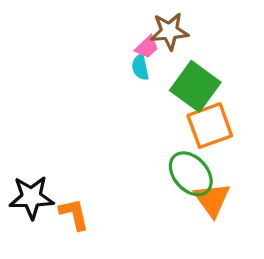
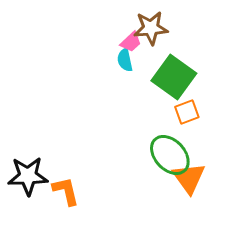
orange square: (210, 126) -> (187, 112), size x0.6

